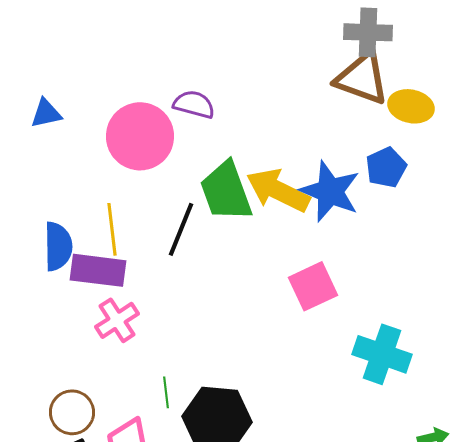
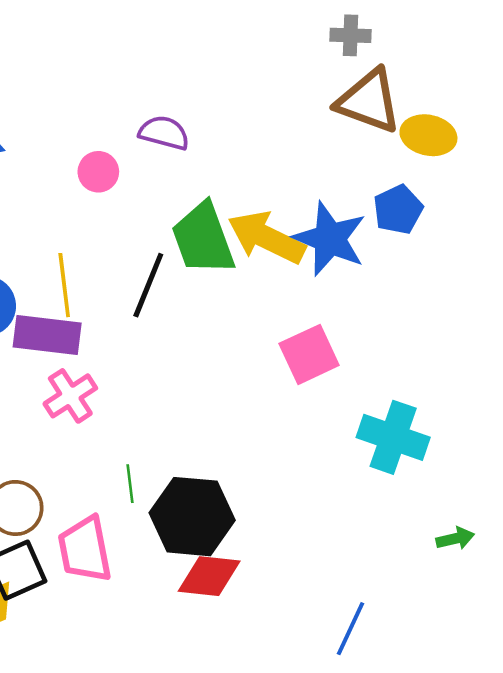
gray cross: (368, 32) -> (351, 35), moved, size x0.7
pink circle: (140, 136) -> (98, 172), size x0.5

